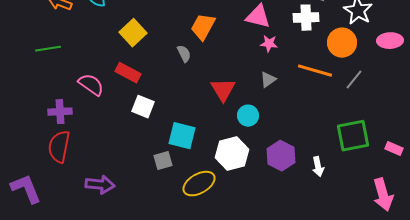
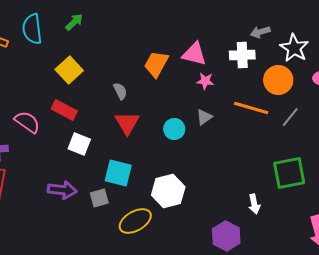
orange trapezoid: (203, 27) -> (156, 64), moved
red triangle: (223, 90) -> (127, 123), moved
cyan circle: (248, 116) -> (174, 129), moved
purple hexagon: (281, 156) -> (226, 236), moved
purple arrow: (100, 185) -> (62, 190), moved

